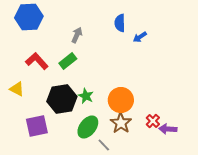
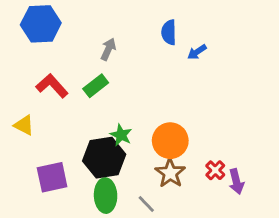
black hexagon: (62, 99) -> (104, 158), moved
green ellipse: (88, 127) -> (106, 196), moved, turned -40
purple arrow: (168, 129) -> (236, 181), turned -108

